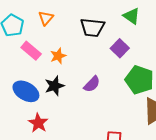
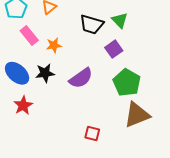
green triangle: (132, 16) -> (120, 20), moved
purple semicircle: (92, 84) -> (81, 78), size x1.4

